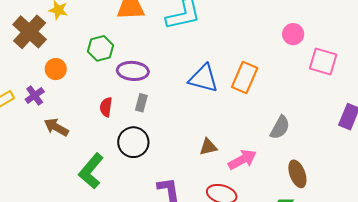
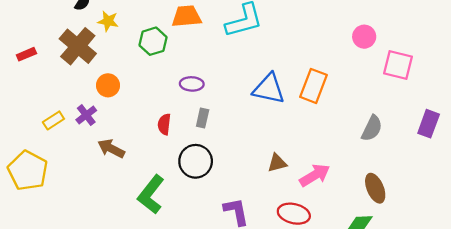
green hexagon: (100, 48) -> (153, 41), moved
purple ellipse: (133, 71) -> (192, 84), size x0.7
gray semicircle: (280, 127) -> (372, 128), moved

